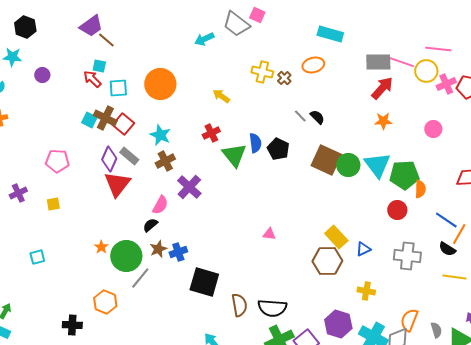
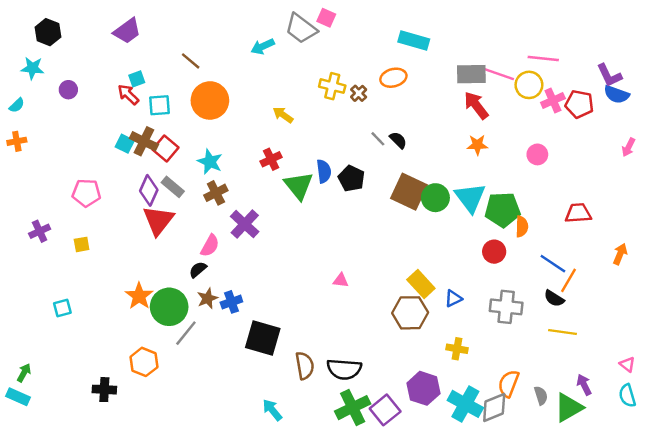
brown line: (106, 40) -> (191, 61), moved
cyan square: (99, 66) -> (137, 79), turned -32
red arrow: (382, 88) -> (476, 105), turned -80
orange star: (101, 247) -> (139, 296), size x1.6

